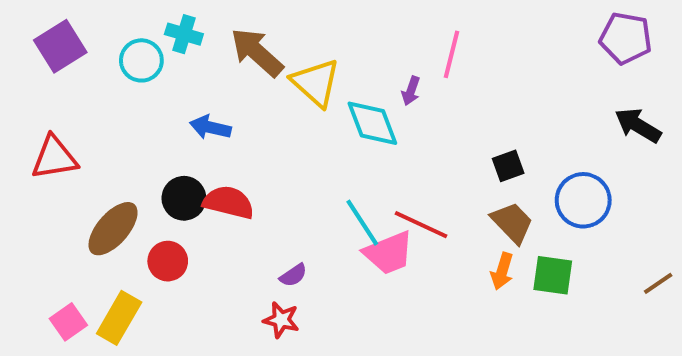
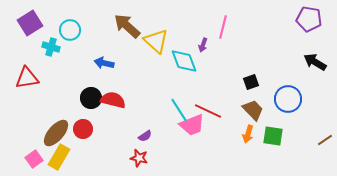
cyan cross: (184, 34) -> (51, 47), moved
brown ellipse: (113, 229) -> (56, 133), moved

